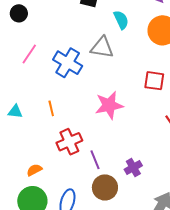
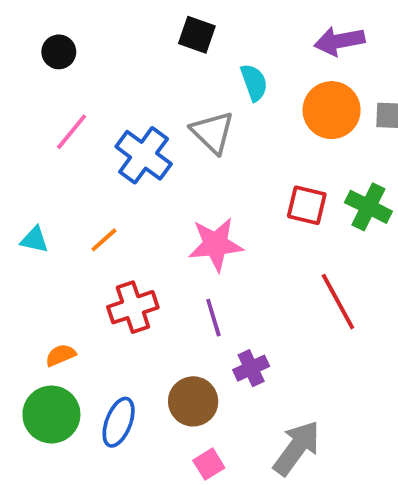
gray triangle: (102, 48) -> (213, 132), turned 30
orange line: (51, 108) -> (104, 240), turned 56
purple line: (95, 160) -> (213, 318), moved

